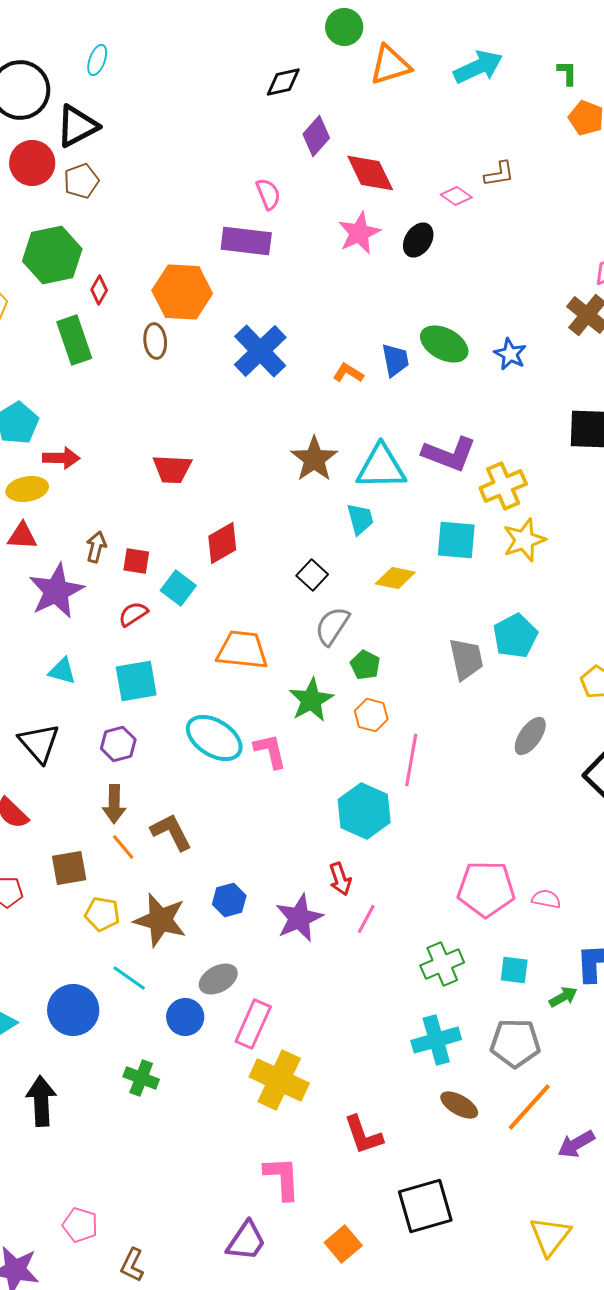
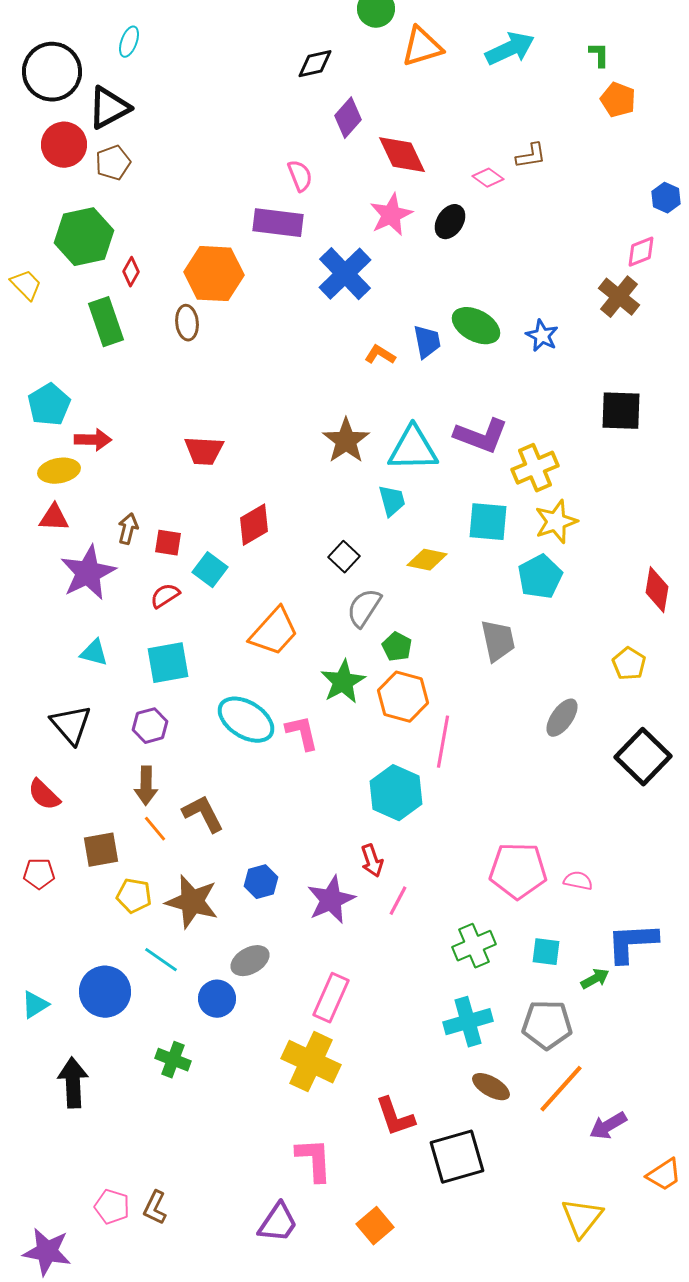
blue cross: (260, 351) -> (345, 274), moved
cyan pentagon: (515, 636) -> (540, 577), moved
orange trapezoid: (242, 650) -> (274, 632), turned 126
orange hexagon: (371, 715) -> (403, 697), size x1.5
pink rectangle: (253, 1024) -> (331, 998), moved
black square: (425, 1206) -> (457, 1157), moved
brown L-shape: (132, 1265) -> (155, 1208), moved

